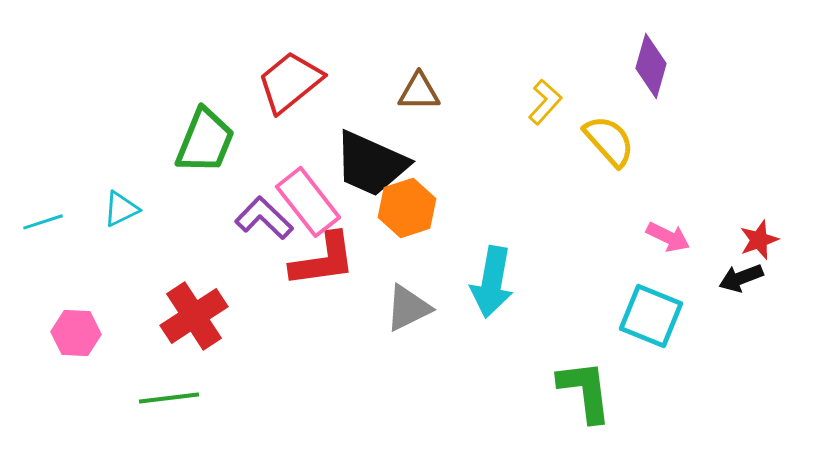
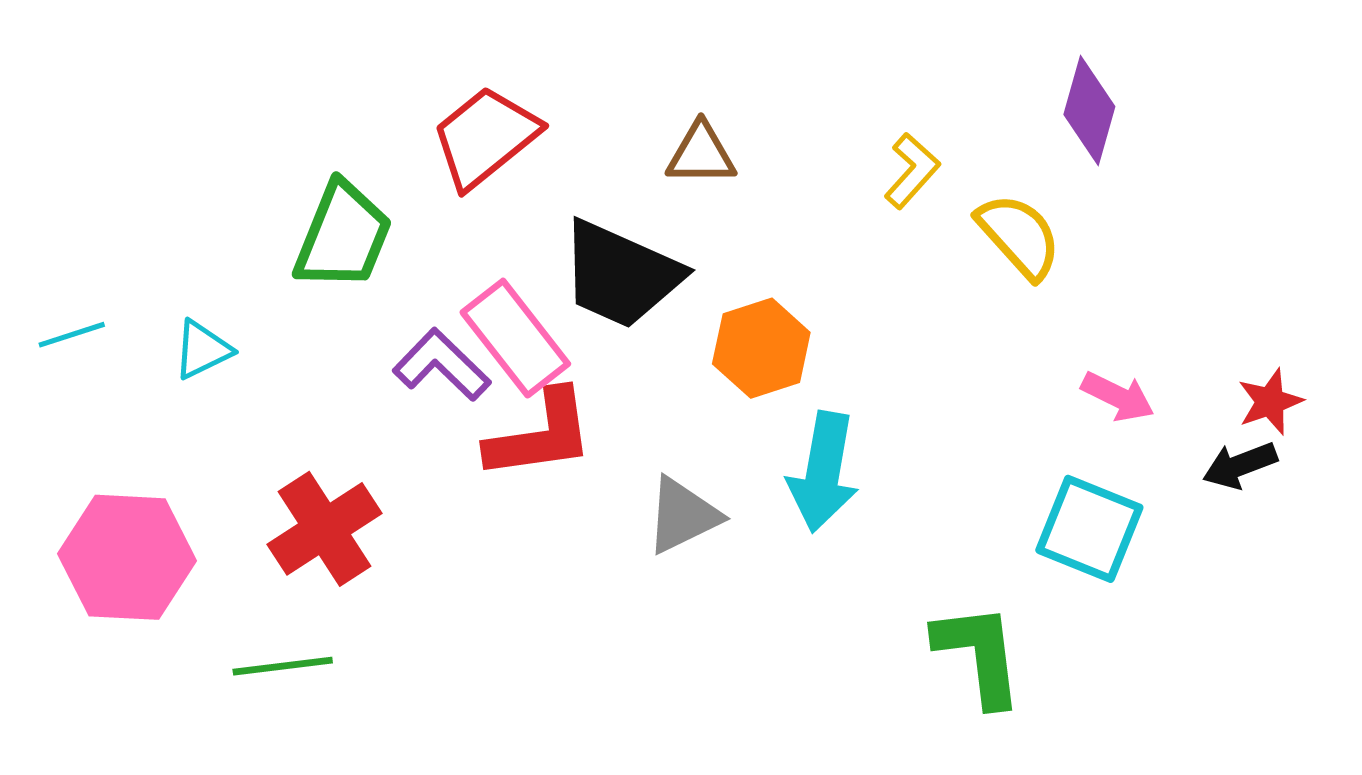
orange hexagon: (407, 208) -> (761, 348), moved
cyan line: (43, 222) -> (72, 335), moved
pink hexagon: (76, 333) -> (127, 557), size x1.6

